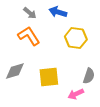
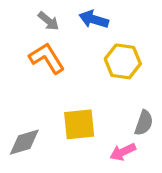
gray diamond: (15, 71) -> (24, 142), moved

